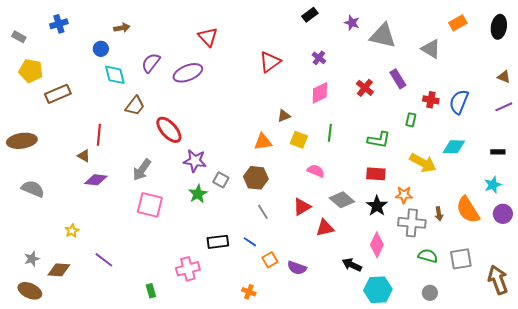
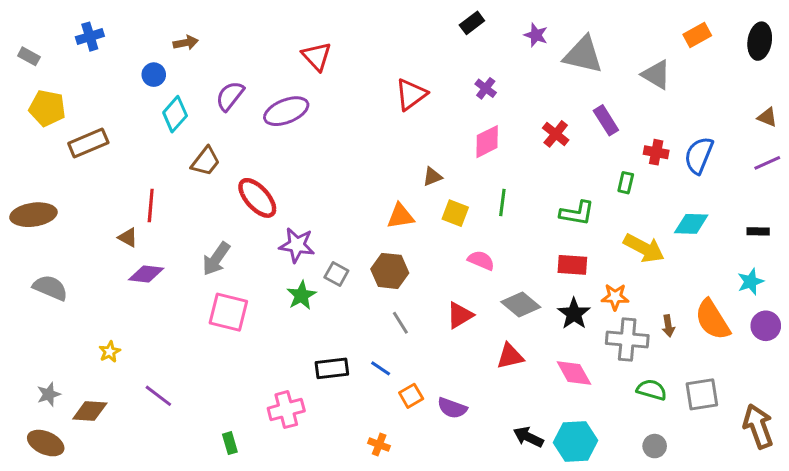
cyan diamond: (115, 75) -> (175, 114), turned 55
red triangle: (325, 228) -> (510, 356), moved
pink diamond: (377, 245) -> (574, 373), turned -55
black arrow: (352, 265) -> (528, 437), moved

